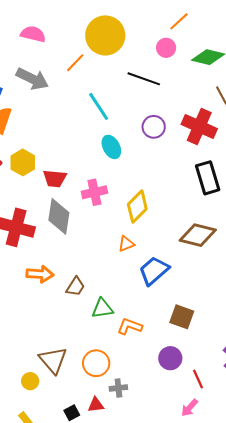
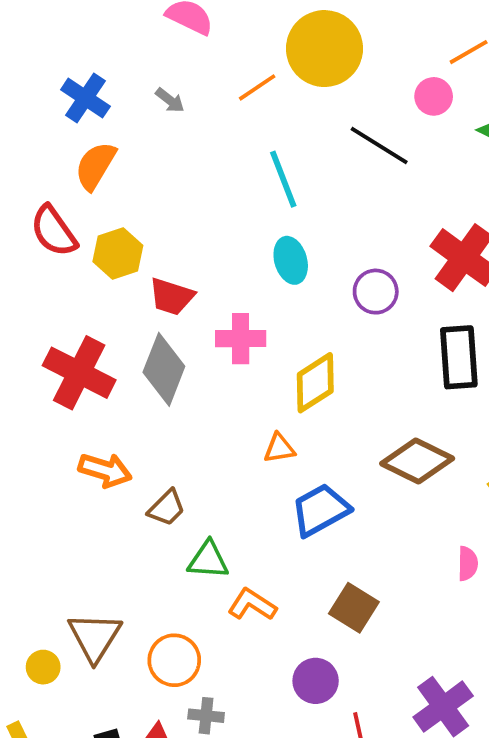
gray arrow: (32, 79) -> (170, 100), size x0.5
purple circle: (154, 127) -> (376, 292), moved

